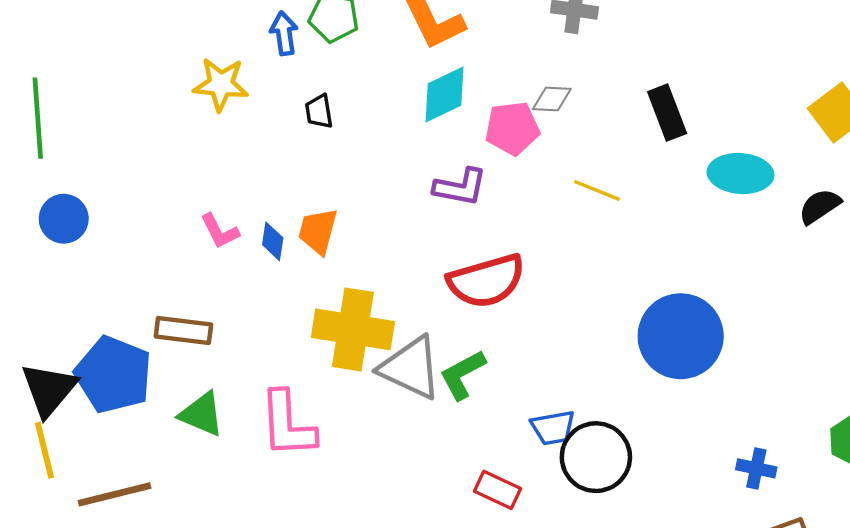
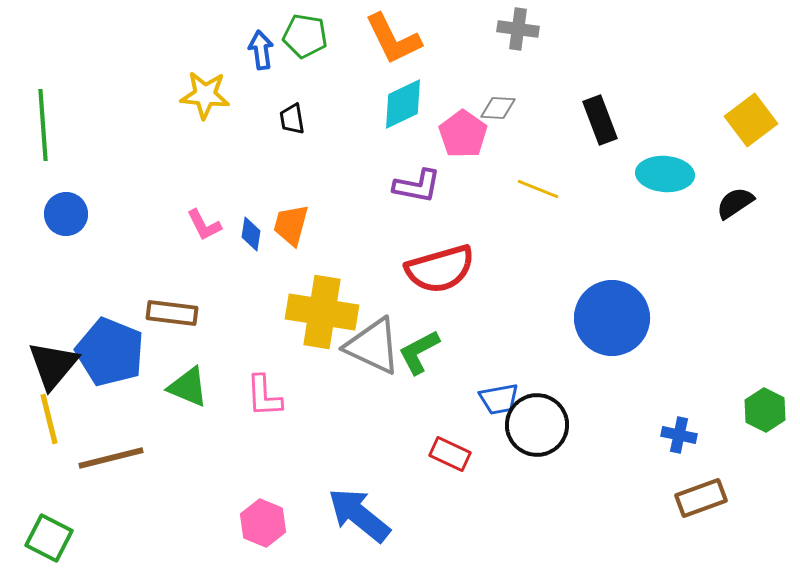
pink pentagon: (512, 128) -> (463, 134), turned -30
pink L-shape: (287, 424) -> (264, 396), size x0.7

